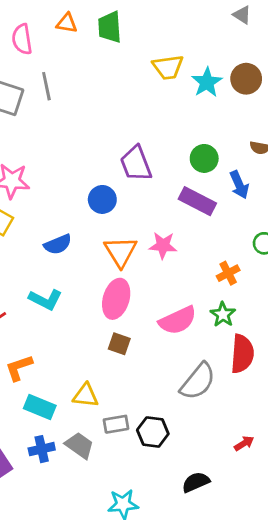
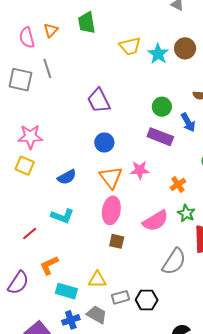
orange triangle: (67, 23) -> (51, 30), moved, turned -49
purple trapezoid: (136, 164) -> (99, 101), moved
blue circle: (102, 199) -> (104, 142), moved
orange cross: (228, 273) -> (178, 184), moved

